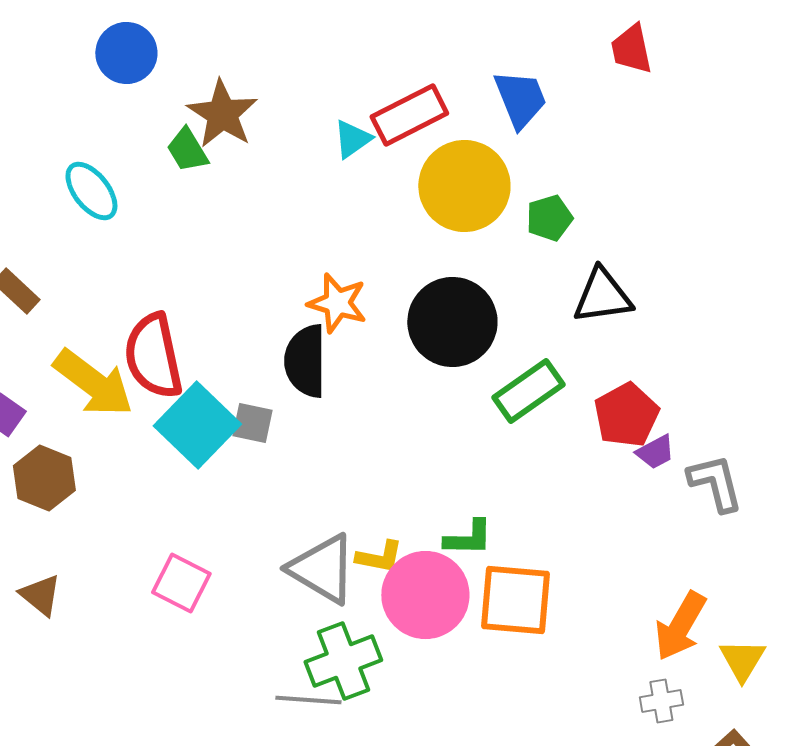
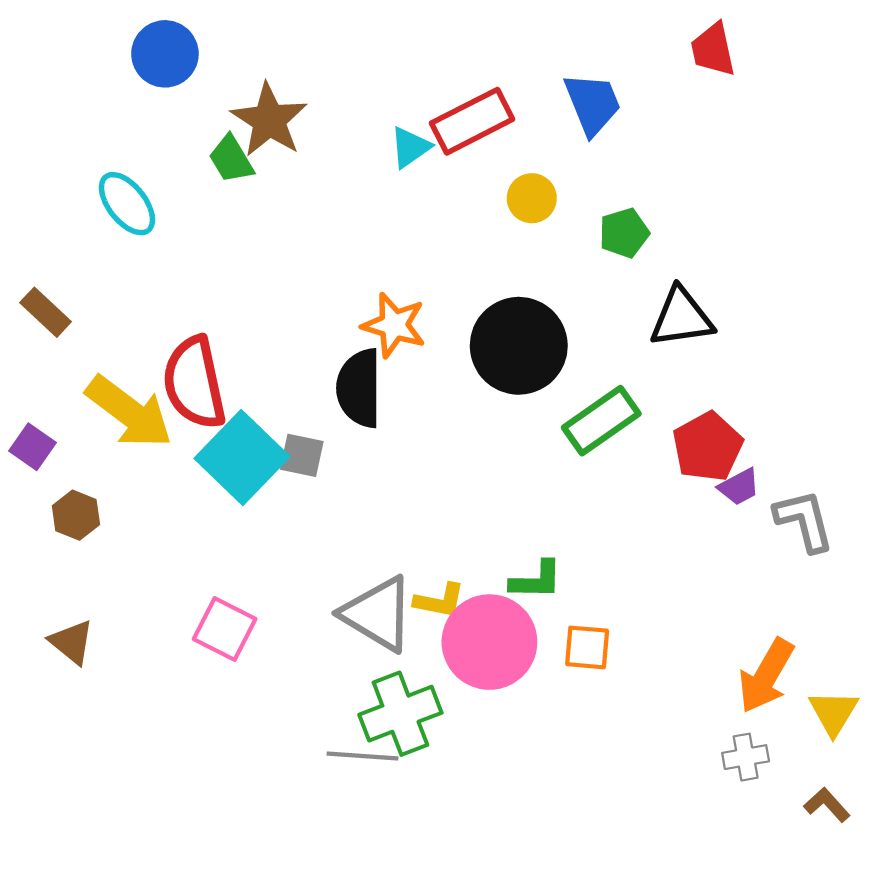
yellow circle: (464, 186) -> (532, 198), size x0.5
brown hexagon: (44, 478) -> (76, 515), size x0.7
orange square: (515, 600) -> (587, 647), size x0.6

